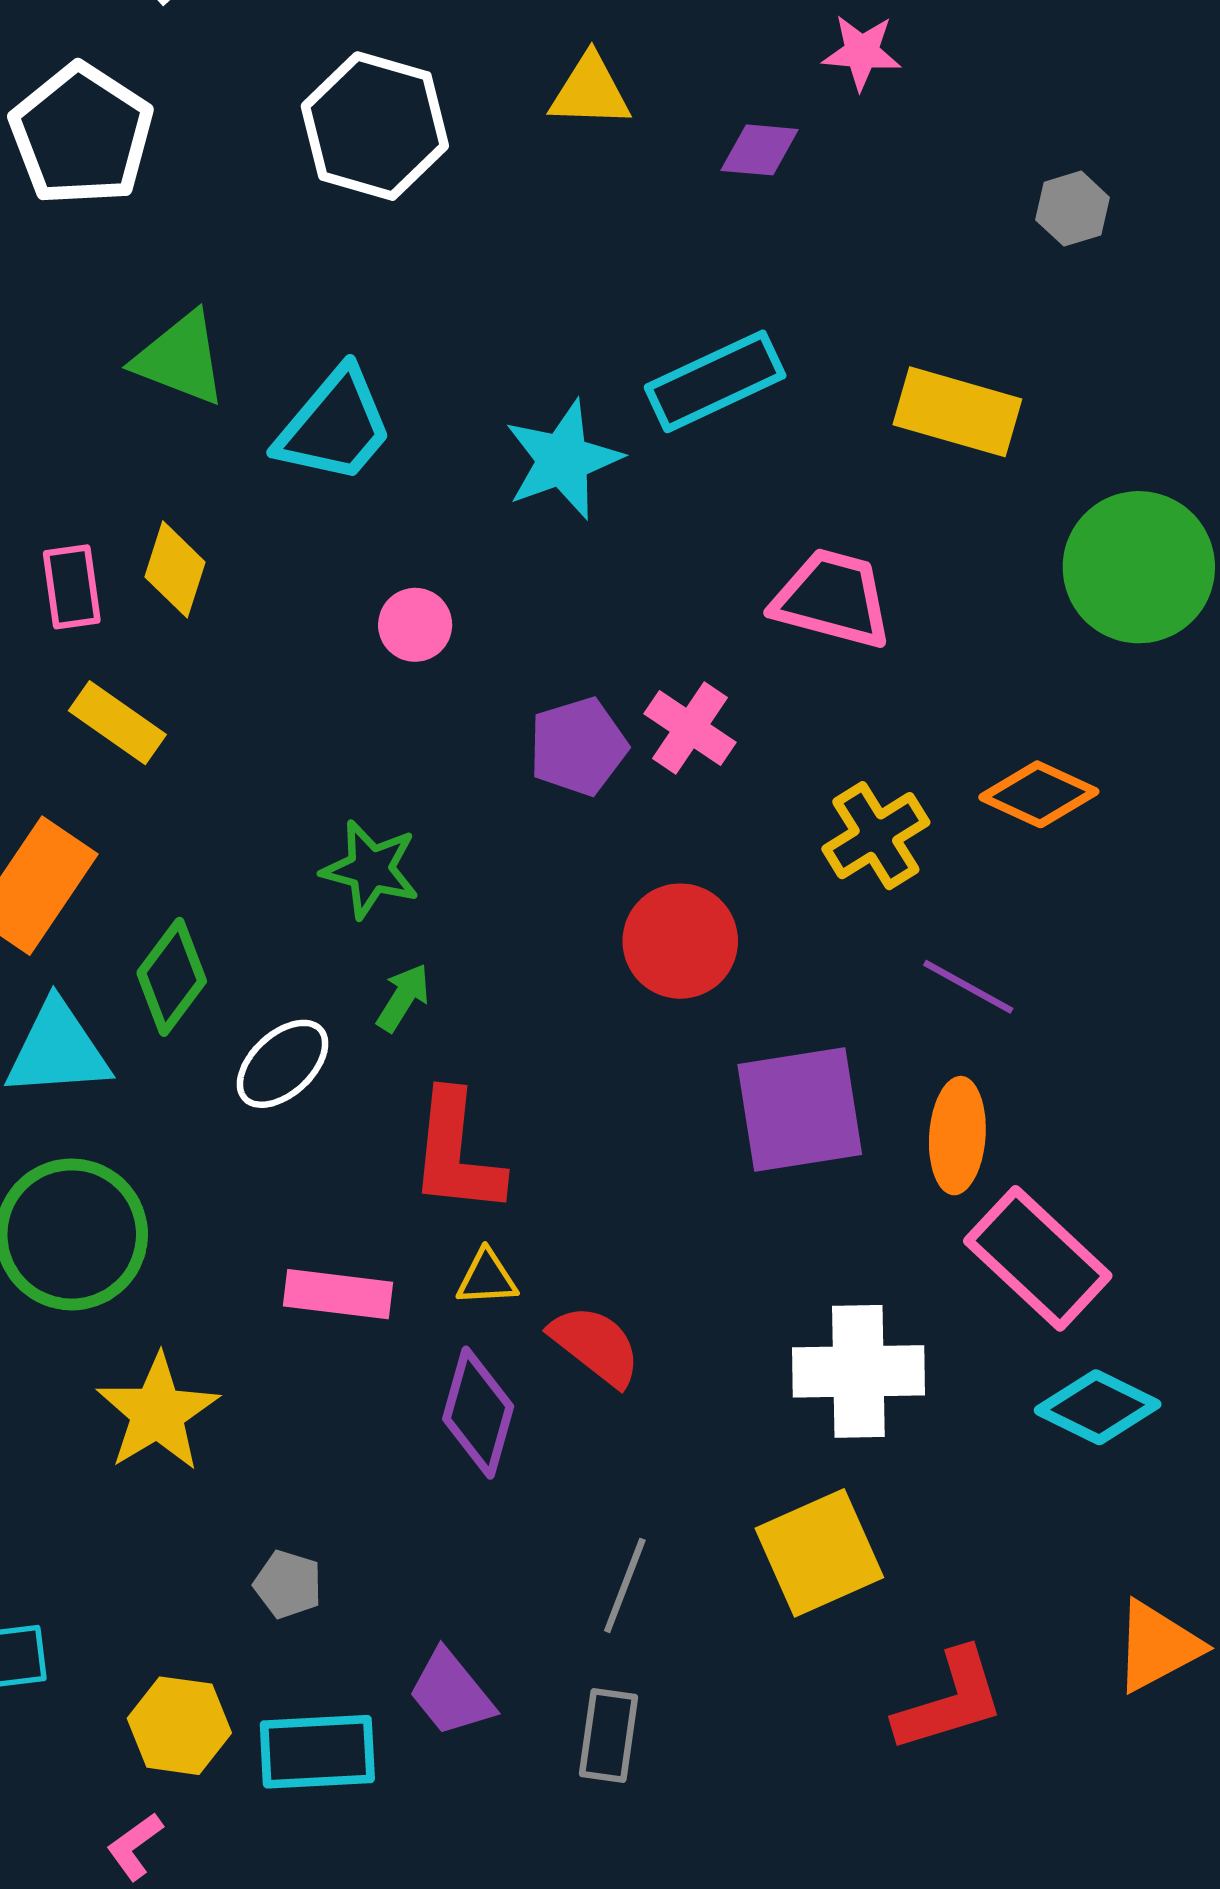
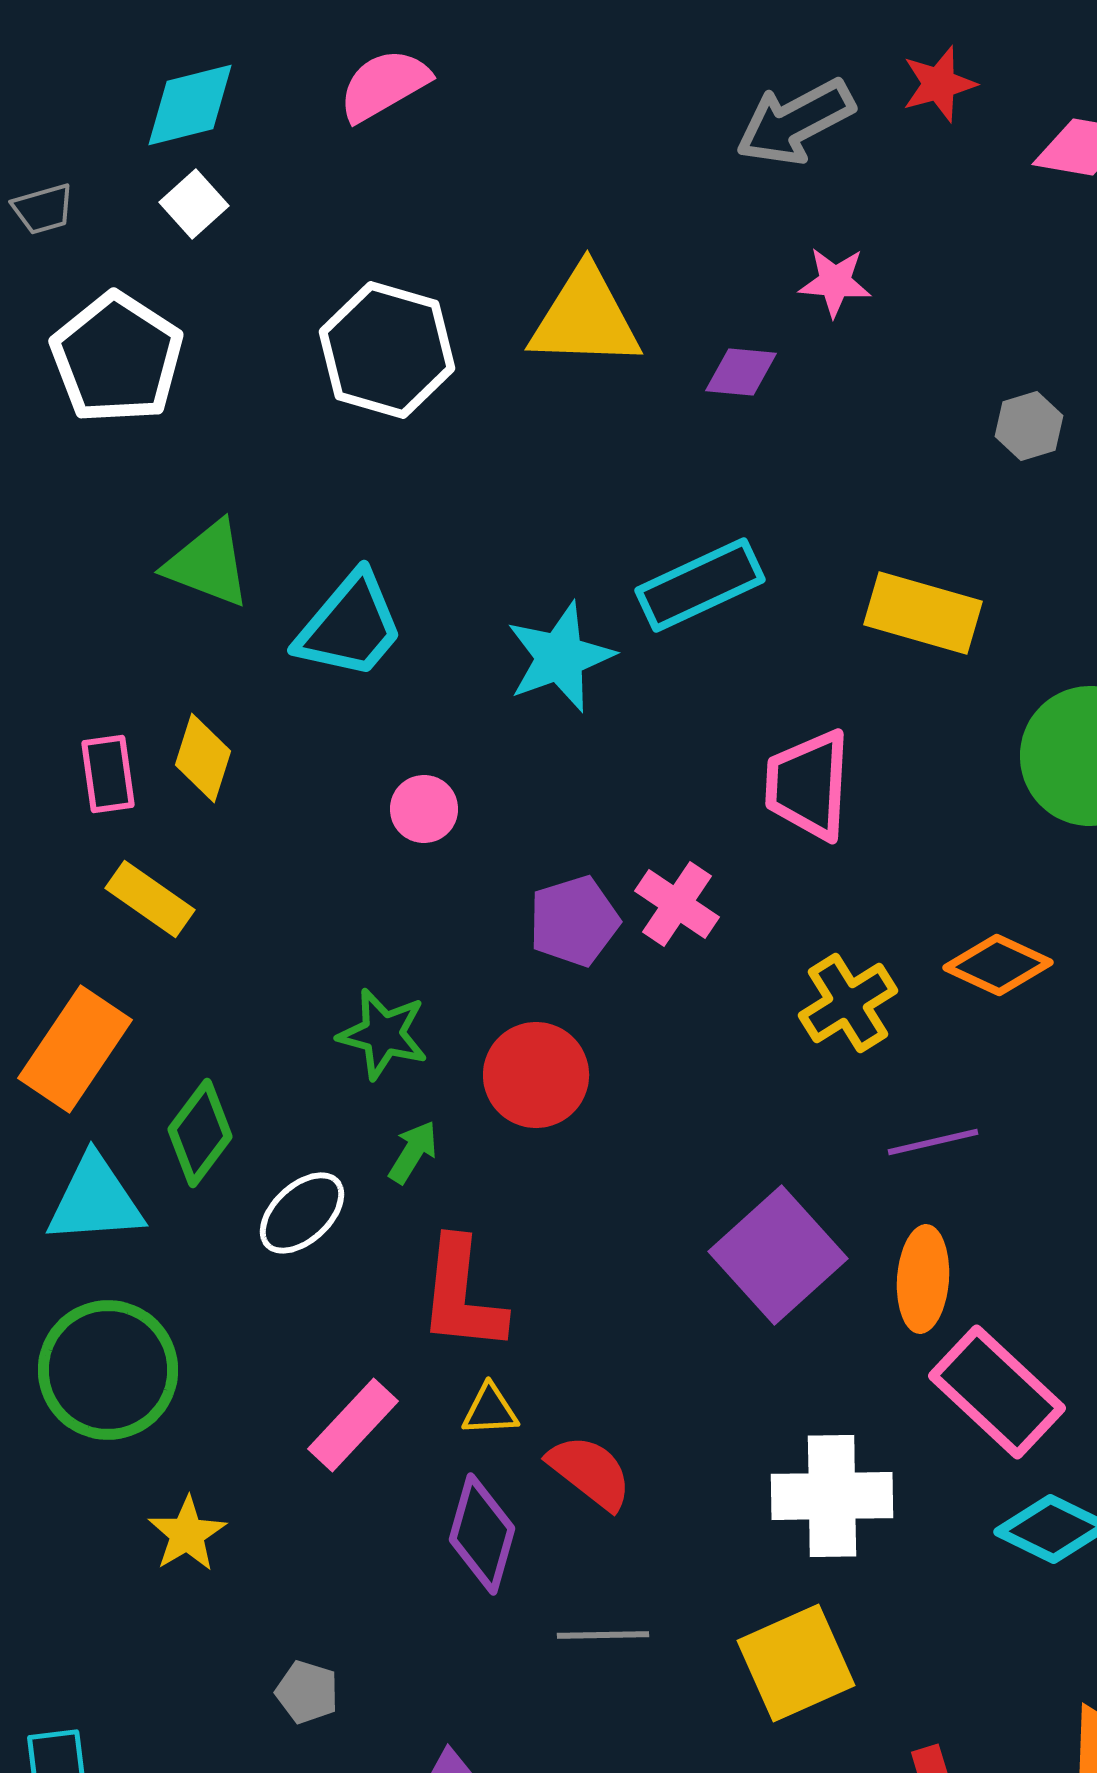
yellow triangle: (590, 91) -> (585, 318), size x1.5
pink trapezoid: (832, 599) -> (808, 785), turned -102
red circle: (680, 941) -> (536, 1075), moved
purple line: (968, 987) -> (933, 1142), turned -42
purple square: (800, 1109) -> (778, 1255), turned -33
pink rectangle: (338, 1294) -> (353, 1425), turned -54
yellow star: (158, 1413) -> (187, 1534), size x0.7
gray line: (625, 1585) -> (603, 1635), moved, turned 68

